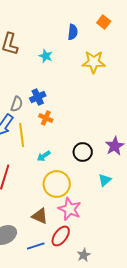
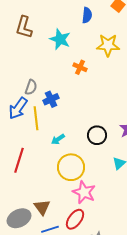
cyan star: (46, 56) -> (60, 39), size x1.5
blue cross: (38, 97) -> (51, 99), moved
orange cross: (46, 118) -> (80, 67), moved
brown triangle: (40, 216) -> (42, 207), moved, turned 30

